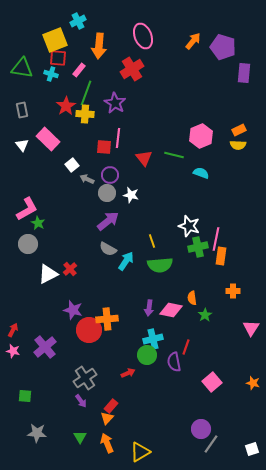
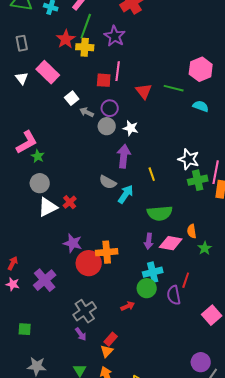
purple arrow: (108, 221) -> (124, 156), moved, turned -45
gray circle: (28, 244) -> (40, 183), moved
green semicircle: (160, 265) -> (160, 213), moved

